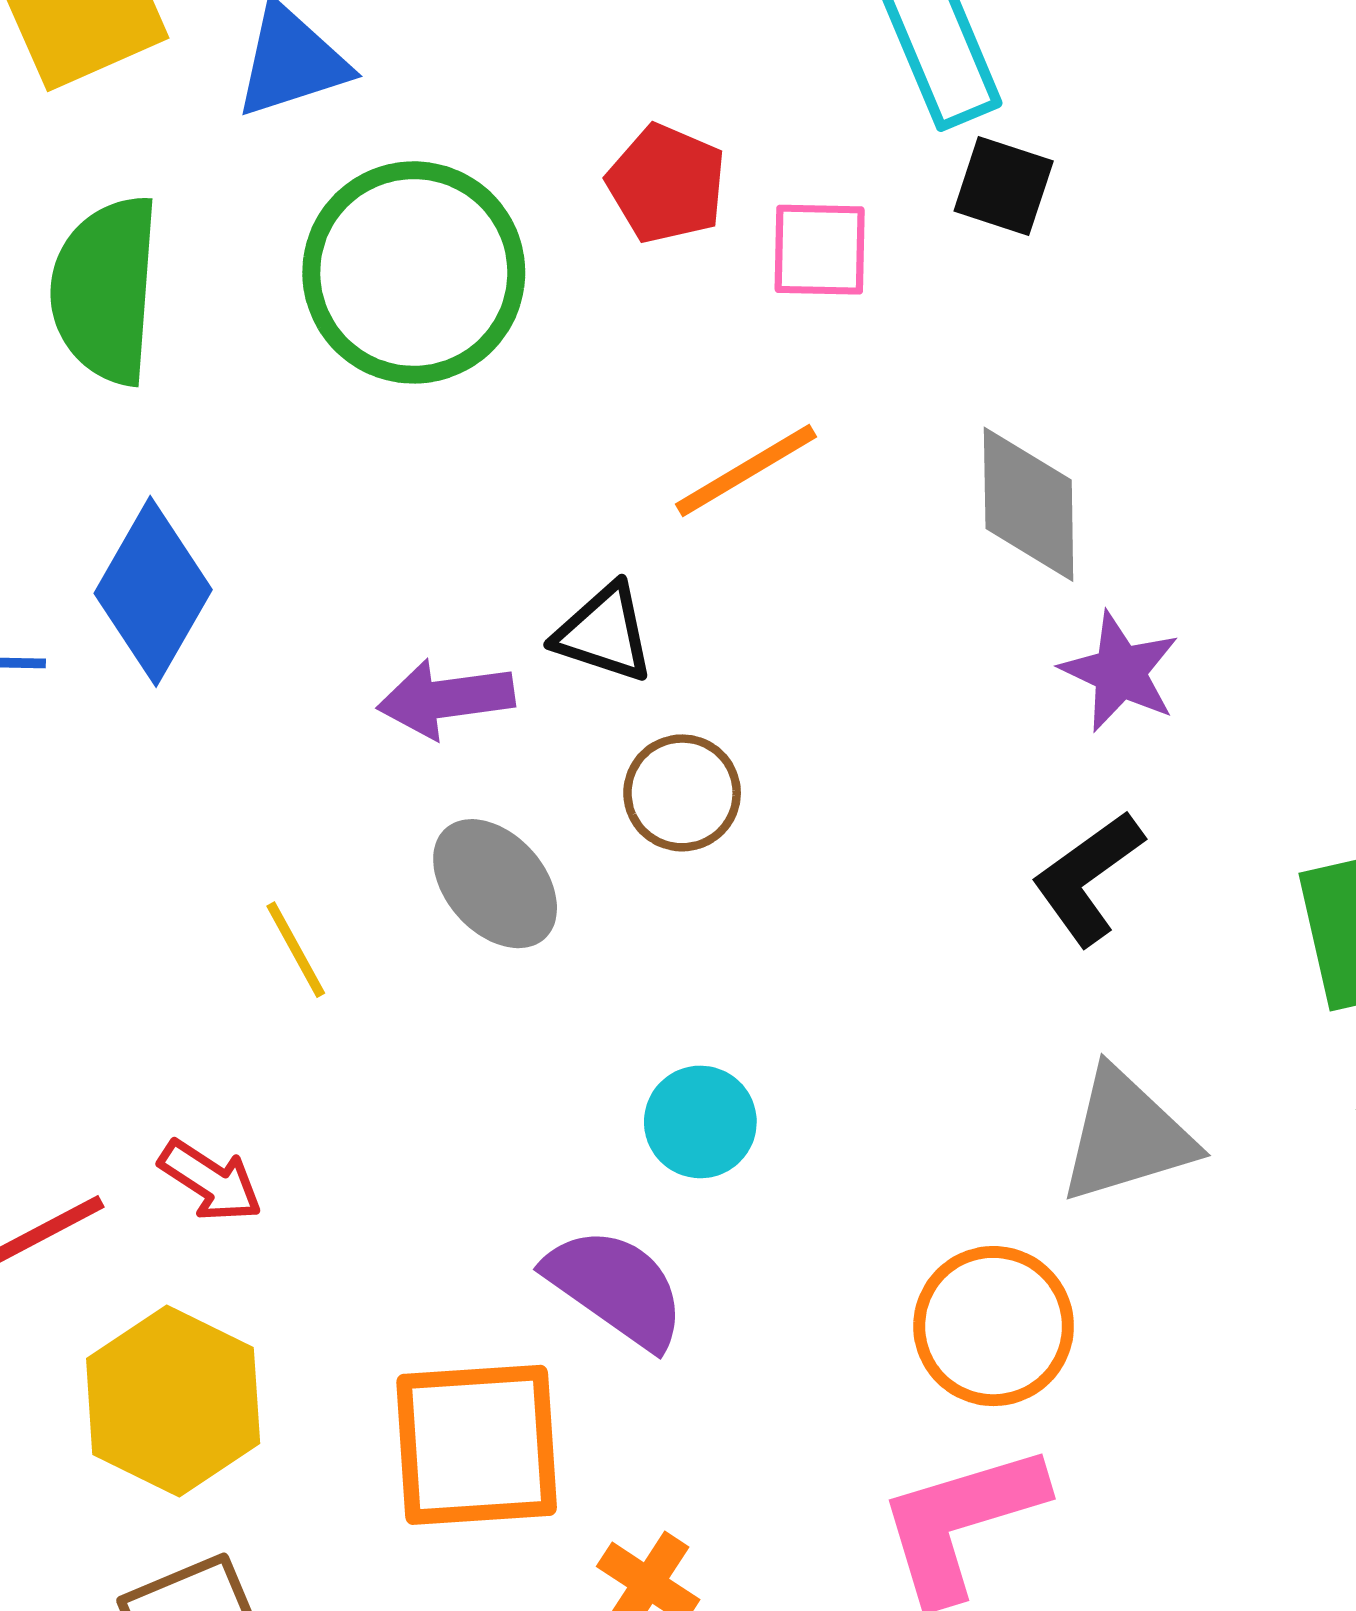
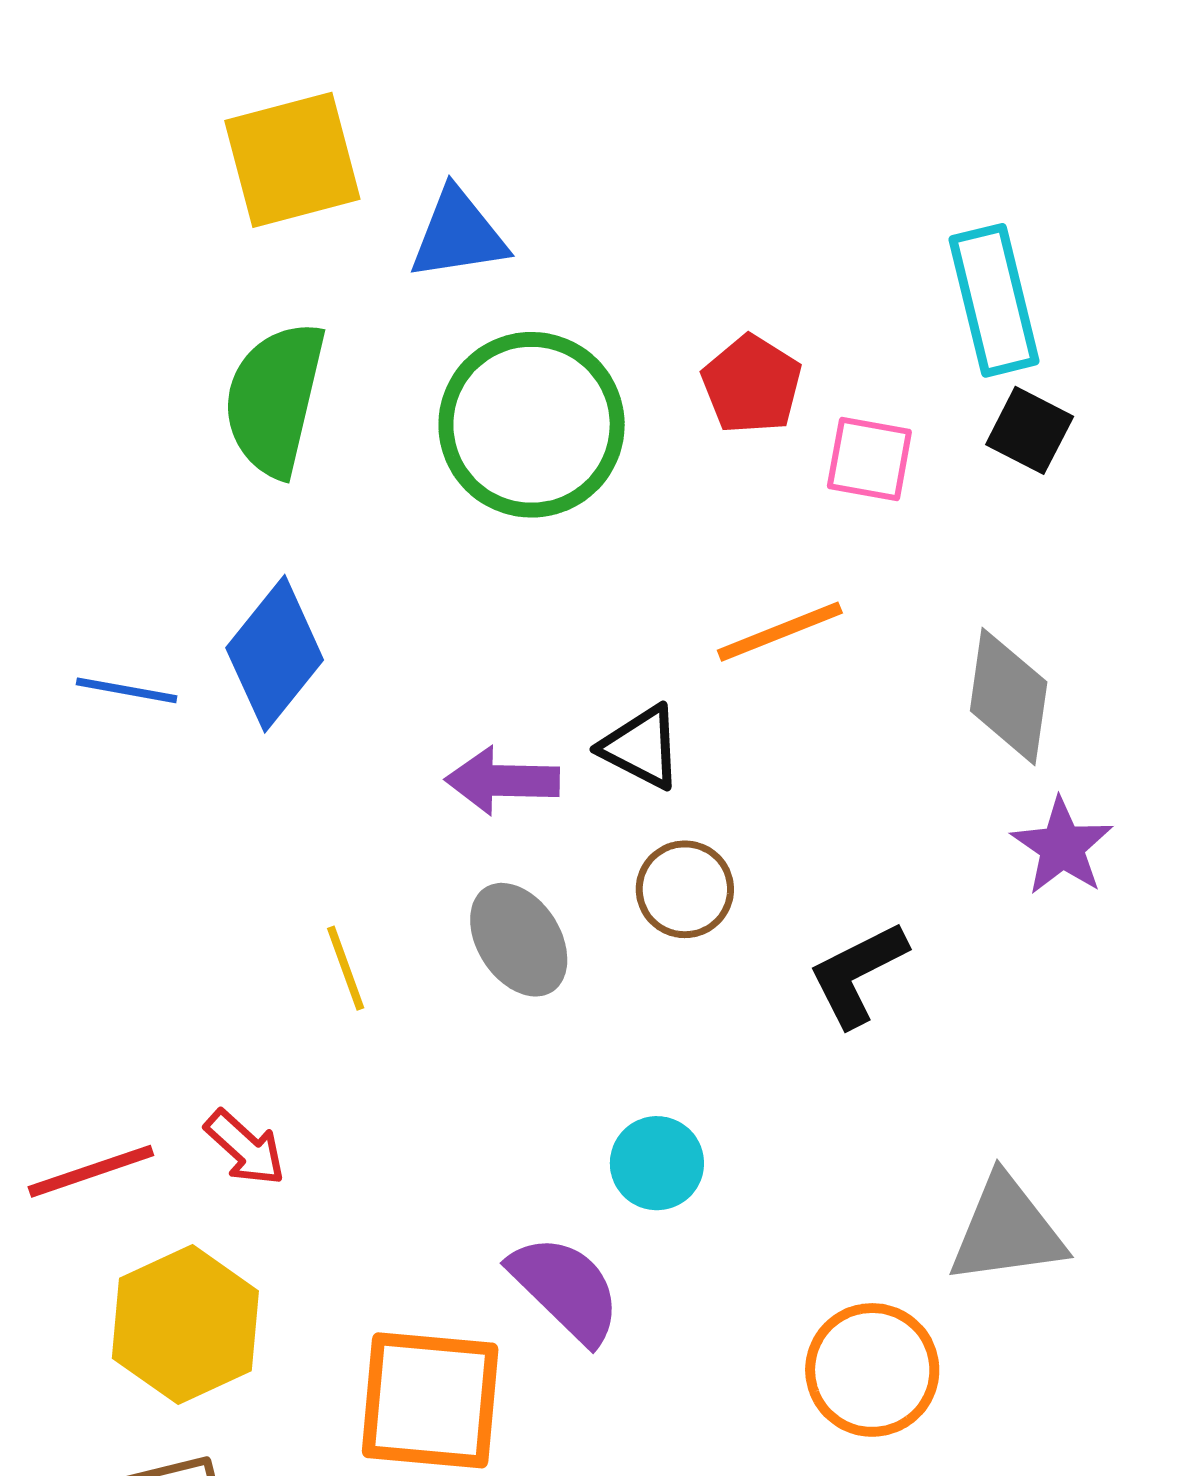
black L-shape: (1088, 878) -> (858, 974), moved

